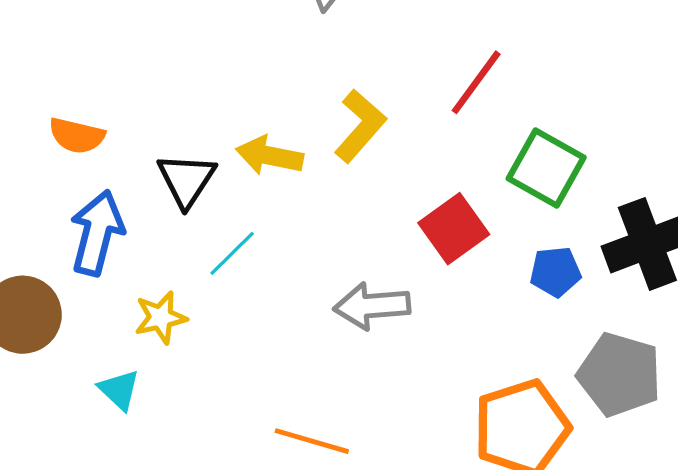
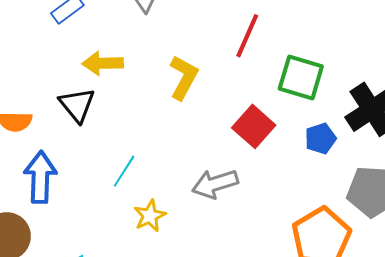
yellow arrow: (270, 156) -> (103, 63), moved
black triangle: (186, 180) -> (77, 105), moved
yellow star: (161, 317) -> (150, 216), moved

